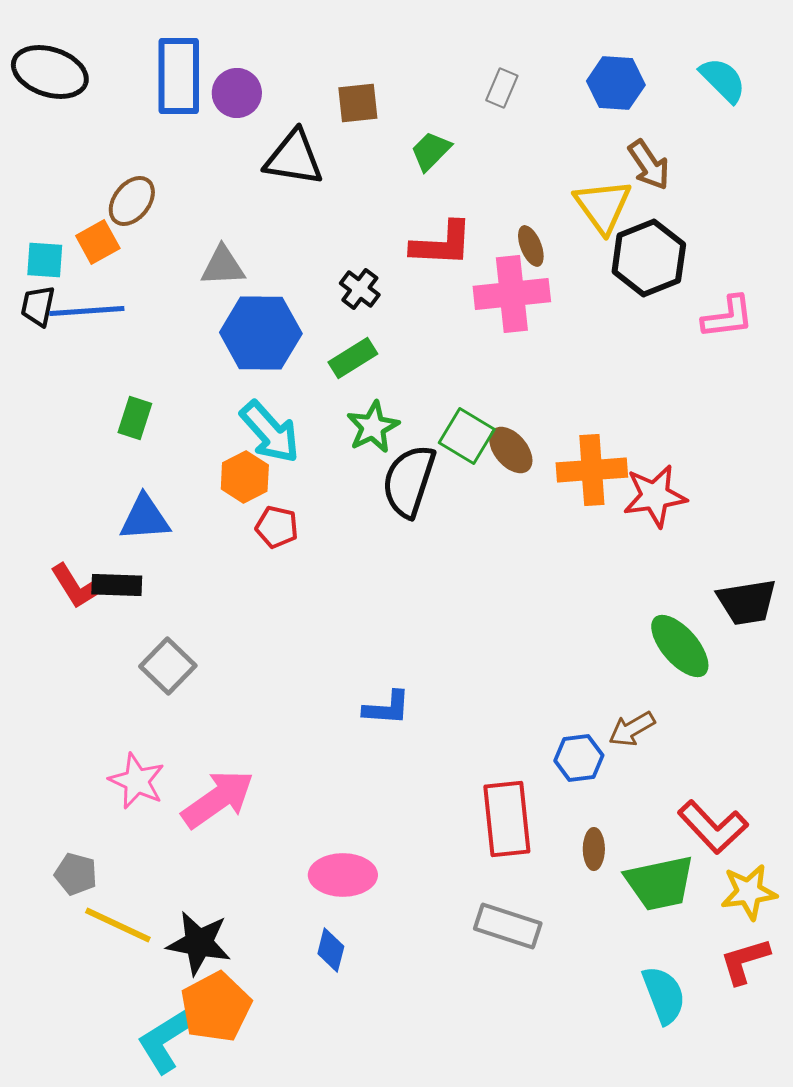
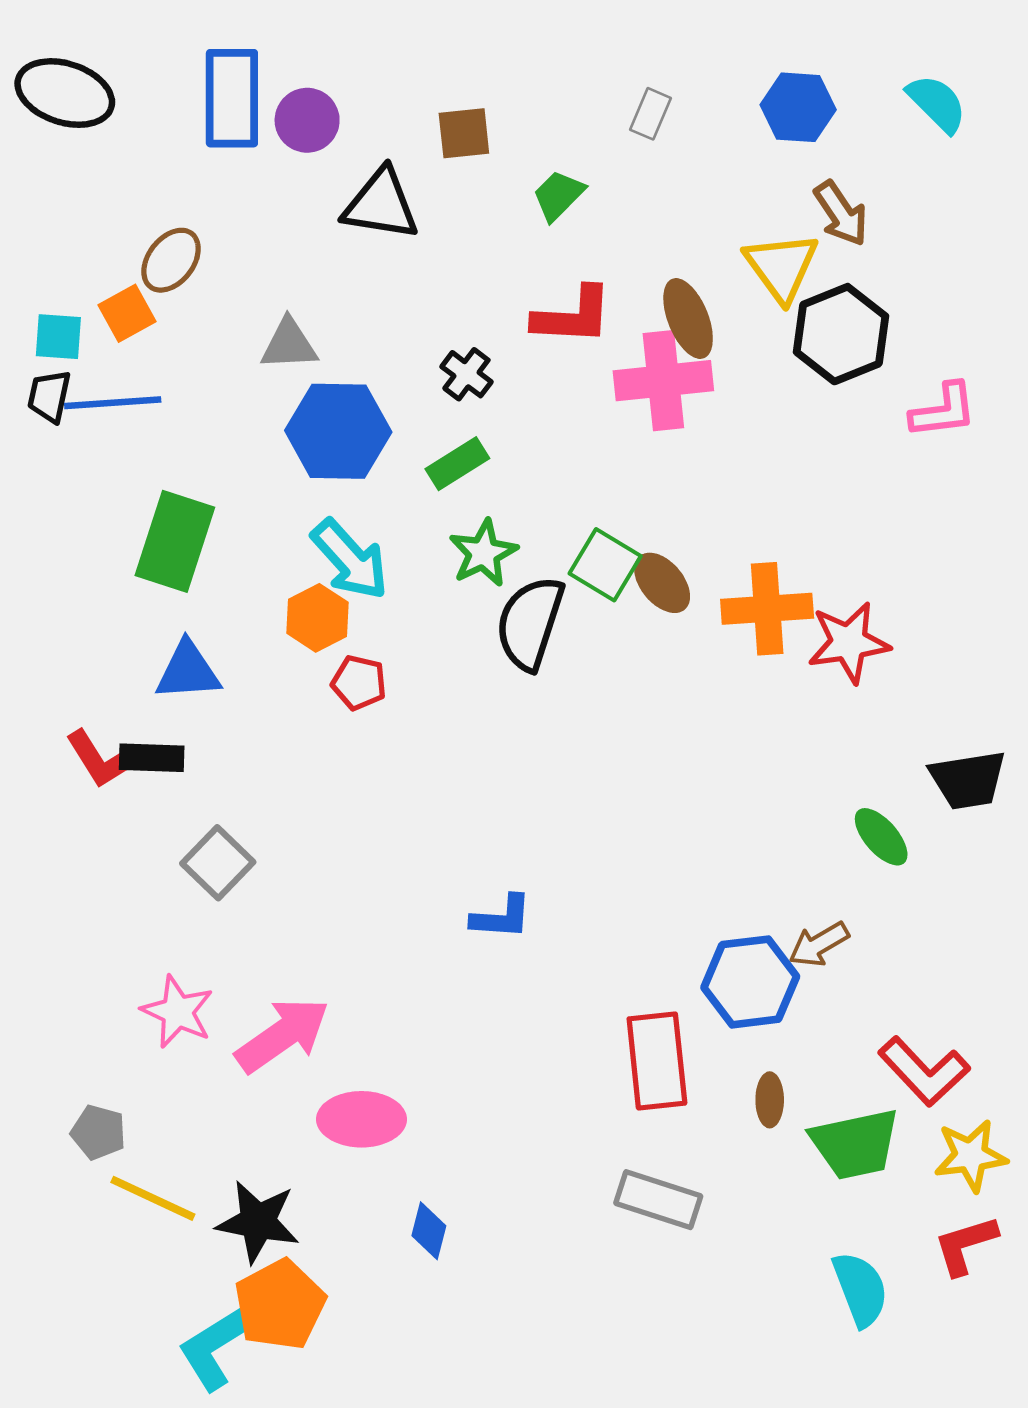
brown ellipse: (531, 246) -> (688, 318), size x1.5
green rectangle: (135, 418) -> (175, 541), size x1.8
green ellipse: (680, 646) -> (881, 837), size x0.7
blue hexagon: (579, 758) -> (750, 982), size x1.5
pink ellipse: (343, 875) -> (362, 1119), moved

